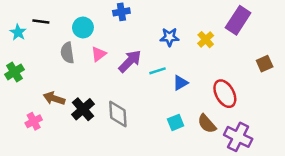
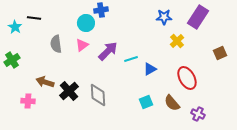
cyan circle: (83, 27) -> (86, 23), moved
blue star: (170, 37) -> (164, 17), moved
yellow cross: (206, 40) -> (177, 41), moved
pink cross: (34, 121) -> (28, 101), turned 32
purple cross: (238, 137) -> (198, 114), size x0.6

